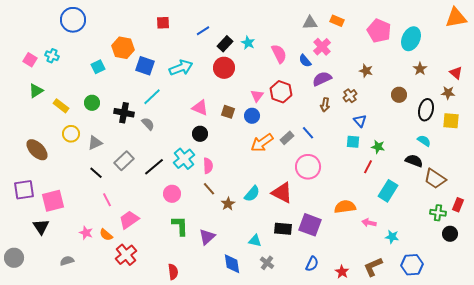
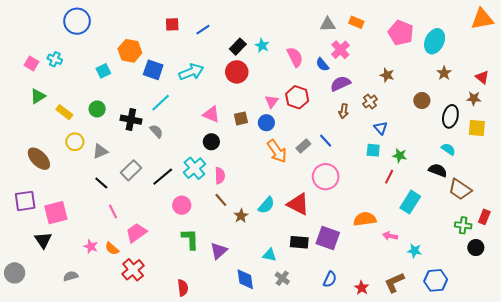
blue line: (203, 31) -> (203, 30), moved
brown square: (228, 112) -> (241, 118), turned -32
orange arrow: (262, 143) -> (277, 151), turned -90

